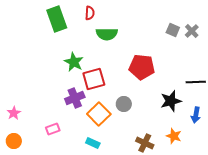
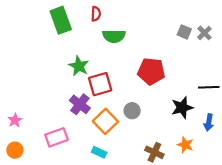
purple cross: (75, 98) -> (80, 104), turned -30
pink rectangle: (53, 129) -> (56, 137), size x1.5

